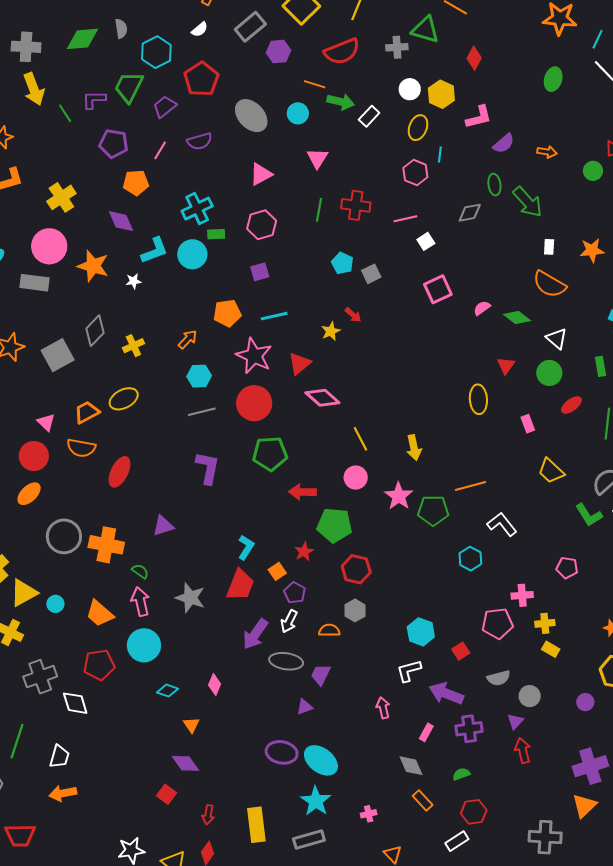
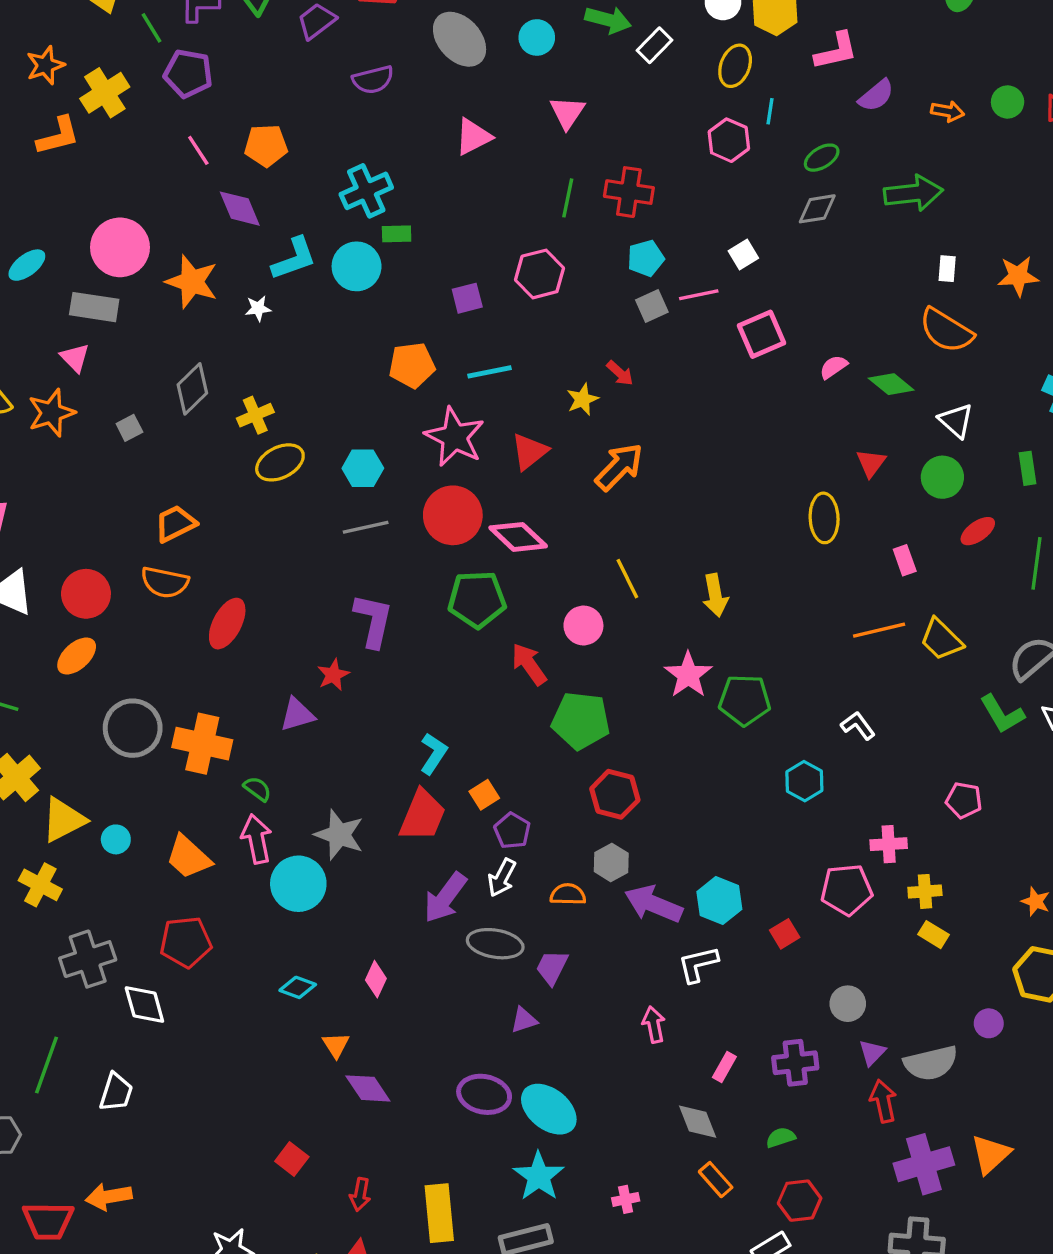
purple pentagon: (114, 144) -> (188, 73), moved
pink line: (160, 150) -> (198, 150), moved, turned -66
green circle: (593, 171) -> (1008, 102), moved
green ellipse: (494, 185) -> (822, 158), moved, turned 65
yellow cross: (61, 197) -> (105, 93), moved
green arrow: (528, 202) -> (913, 193), turned -56
pink line: (405, 219) -> (699, 295), moved
pink hexagon: (262, 225) -> (540, 274), moved
cyan pentagon: (342, 263) -> (646, 258), moved, turned 30
orange arrow: (188, 339) -> (619, 467), moved, size x1.5
gray square: (58, 355) -> (129, 428), size x0.5
pink diamond: (322, 398) -> (518, 537), moved
yellow ellipse: (124, 399) -> (280, 462), moved
pink triangle: (46, 422) -> (75, 358), moved
pink circle: (356, 478) -> (583, 626), moved
orange line: (470, 486) -> (879, 630), moved
red arrow: (302, 492) -> (529, 664), turned 52
white L-shape: (502, 524) -> (858, 726), size x0.7
red star: (304, 552) -> (333, 675), moved
cyan circle: (144, 645) -> (298, 884), moved
gray semicircle: (499, 678) -> (931, 1063), moved, size x1.4
purple arrow: (446, 694) -> (654, 904), moved
gray circle: (530, 696) -> (848, 1004), moved
purple diamond: (185, 763) -> (368, 1088), moved
purple cross: (590, 766) -> (924, 1164), moved
orange arrow: (63, 793) -> (109, 1197), moved
orange triangle: (584, 806) -> (991, 1154), moved

